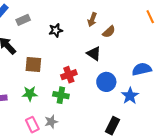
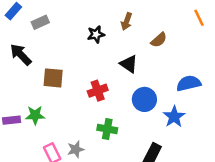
black star: (56, 30) -> (96, 34), moved
brown semicircle: (109, 32) -> (159, 40), moved
green star: (30, 94) -> (35, 115), moved
green cross: (61, 95) -> (107, 129), moved

